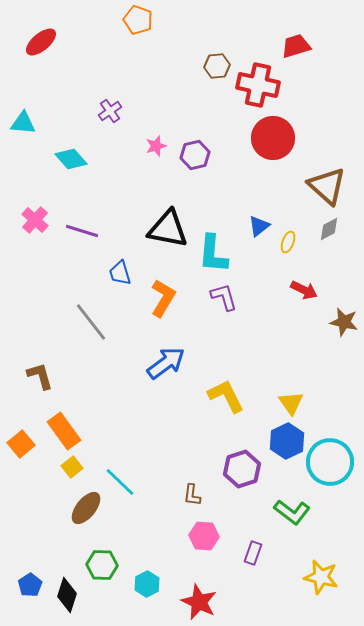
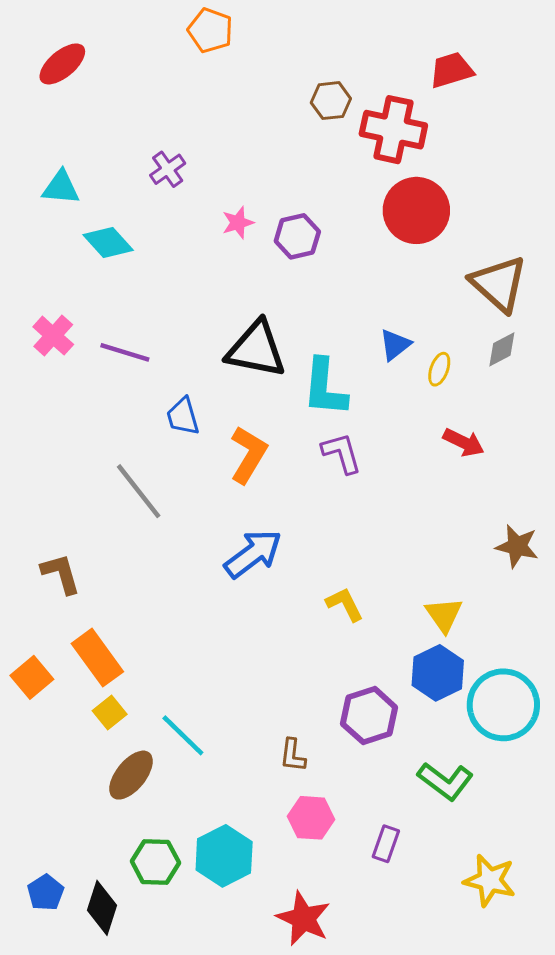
cyan triangle: (23, 123) -> (61, 188), moved
brown star: (344, 322) -> (517, 546), moved
yellow L-shape: (226, 396) -> (345, 604), size x0.7
cyan hexagon: (147, 584) -> (224, 856), moved, size x1.5

